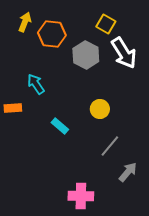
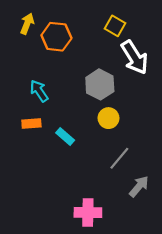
gray hexagon: (86, 55) -> (100, 84), moved
orange rectangle: (13, 108) -> (31, 124), moved

